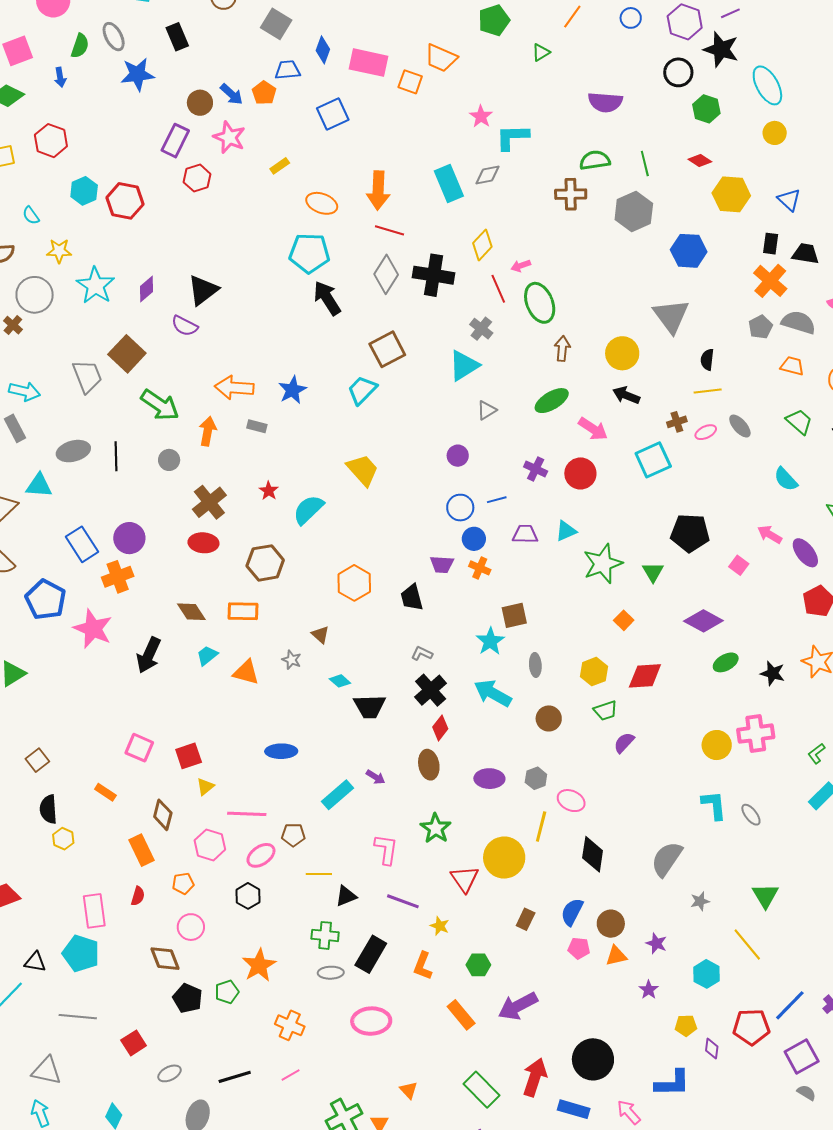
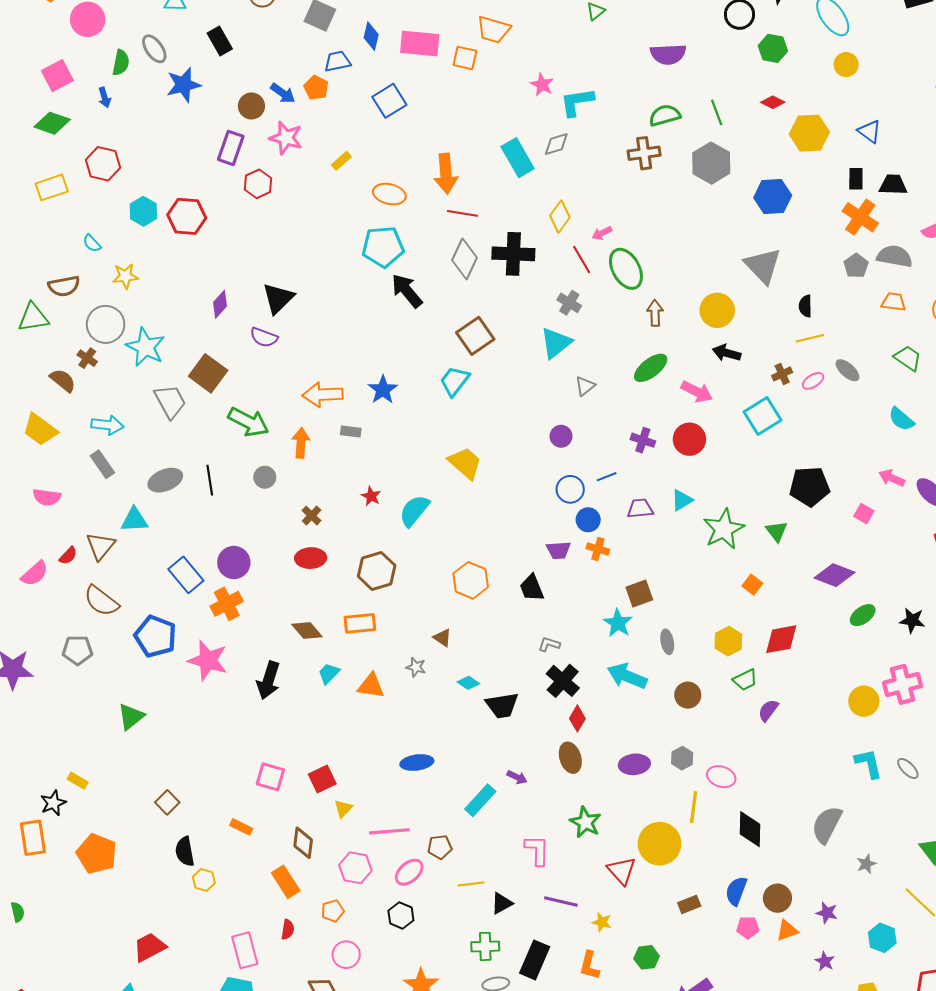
cyan star: (95, 286) -> (145, 347), moved
brown cross: (209, 502) -> (312, 516), size x0.6
brown rectangle: (526, 919) -> (689, 904), turned 50

